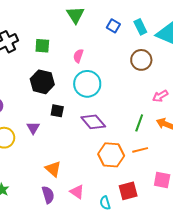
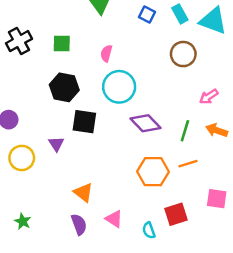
black square: (57, 111) -> (84, 122), size x1.5
purple diamond: (93, 122) -> (145, 123), moved

